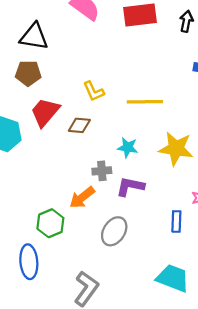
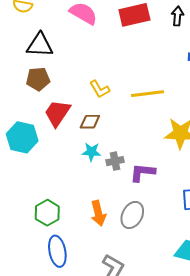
cyan star: (128, 147) -> (91, 152), moved
orange arrow: (82, 197) -> (98, 213), moved, turned -60
green hexagon: (50, 223) -> (47, 213), moved

